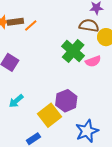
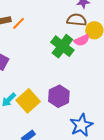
pink semicircle: (93, 61) -> (82, 40), moved
yellow square: (49, 115) -> (28, 101), moved

